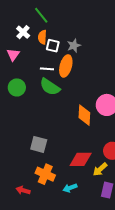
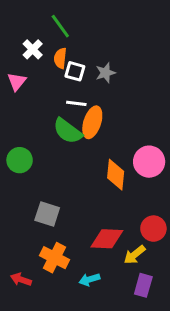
orange ellipse: (66, 66) -> (92, 122), moved
white line: (47, 69) -> (76, 103), moved
green circle: (17, 87) -> (20, 160), moved

